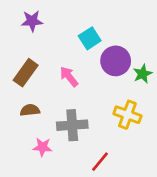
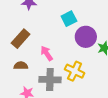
pink arrow: (69, 77) -> (47, 53), moved
yellow cross: (127, 115) -> (75, 71), moved

